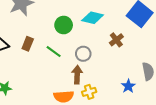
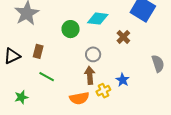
green line: (54, 52) -> (47, 77), moved
blue star: (128, 86) -> (123, 80), moved

